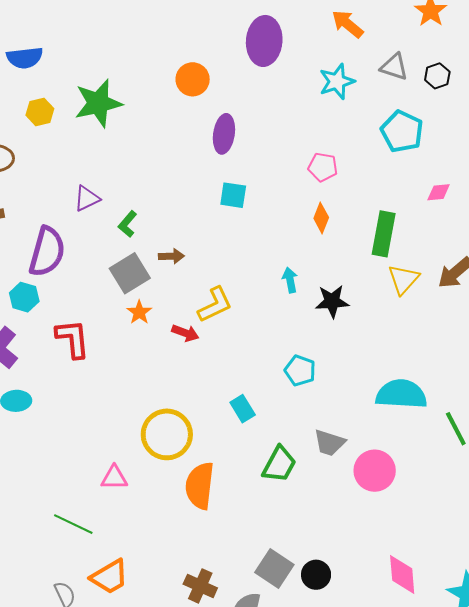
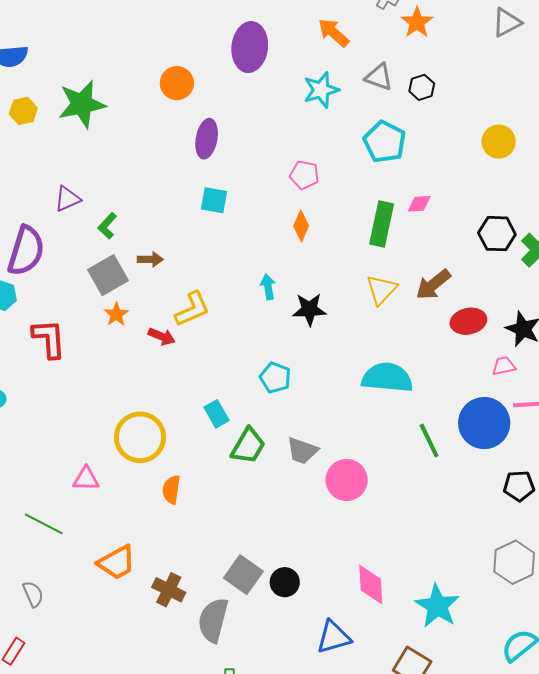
green rectangle: (384, 234) -> (382, 224), moved
cyan semicircle: (401, 394) -> (387, 378), moved
green trapezoid: (279, 464) -> (248, 446), moved
orange semicircle: (200, 486) -> (171, 490), size x0.6
orange trapezoid: (110, 577) -> (117, 563), moved

